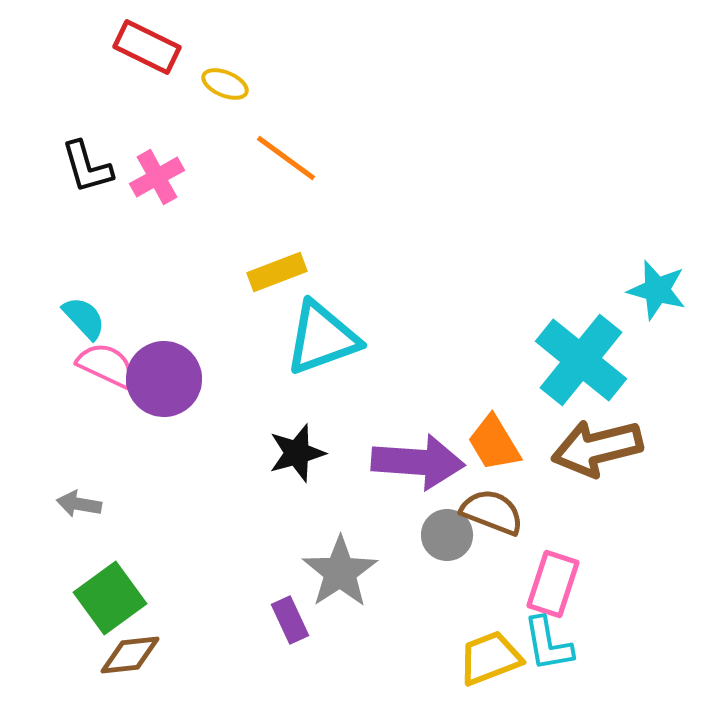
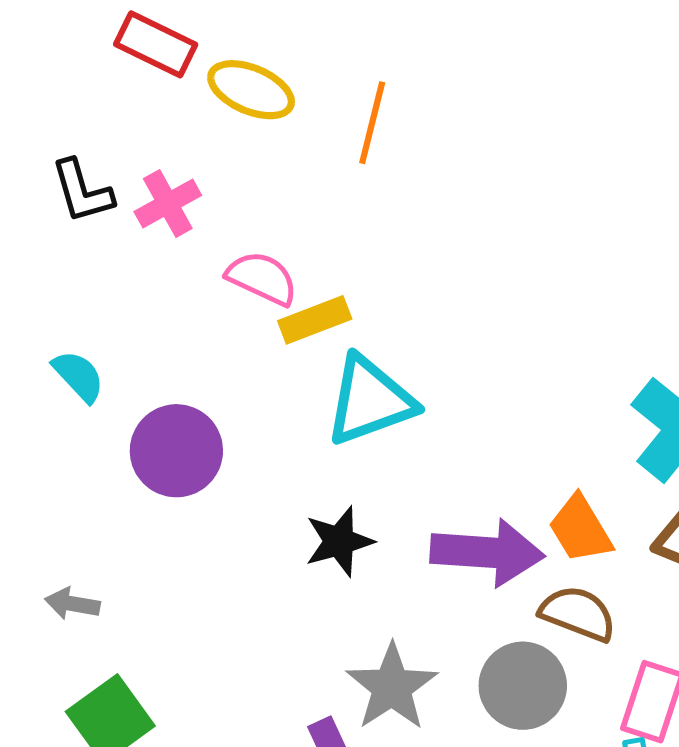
yellow ellipse: (225, 84) -> (251, 90), size x1.5
orange line: (286, 158) -> (372, 123), moved, turned 68
pink semicircle: (106, 365) -> (262, 278), moved
gray circle: (447, 535) -> (523, 686), moved, size x1.4

